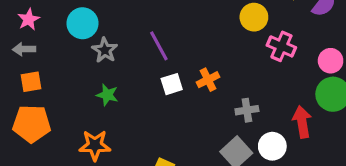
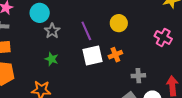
yellow circle: (254, 17) -> (119, 23), moved
white square: (172, 84) -> (92, 56), size x1.5

